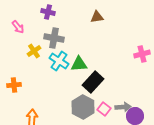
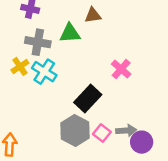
yellow cross: (34, 51) -> (20, 66), moved
pink cross: (142, 54) -> (121, 69), moved, turned -35
green triangle: (79, 64) -> (70, 33), moved

